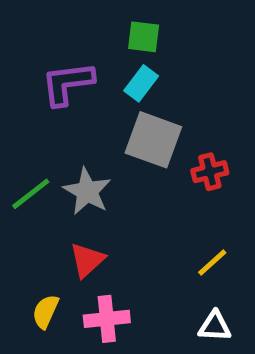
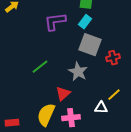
gray star: (87, 191) -> (78, 72), moved
yellow semicircle: (45, 312) -> (46, 115), size x1.6
white triangle: (215, 326) -> (101, 108), moved

